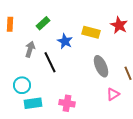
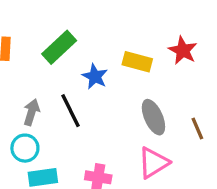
green rectangle: (43, 23) -> (59, 47), size x1.5
gray arrow: (30, 49) -> (31, 112), moved
pink triangle: (113, 94) -> (153, 163), moved, size x1.5

